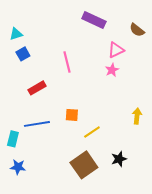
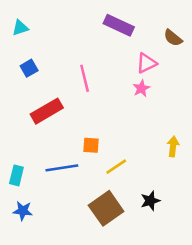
cyan triangle: (16, 34) -> (20, 28), moved
red rectangle: (37, 88) -> (47, 111), size x1.4
blue line: (37, 124) -> (62, 168), moved

